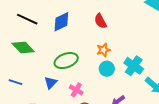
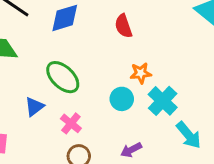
orange star: (103, 50) -> (141, 73), moved
green ellipse: (66, 61) -> (63, 77), turned 55

